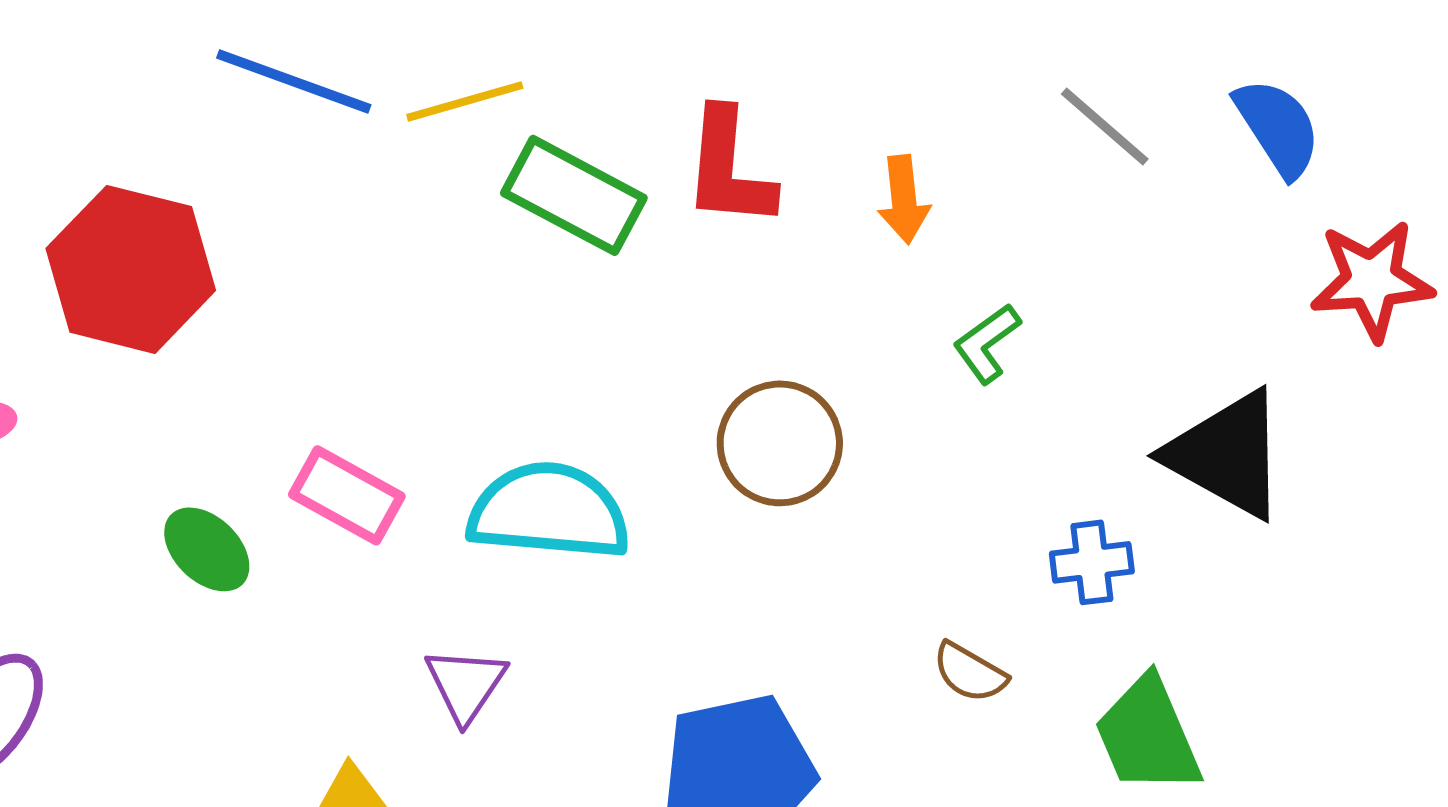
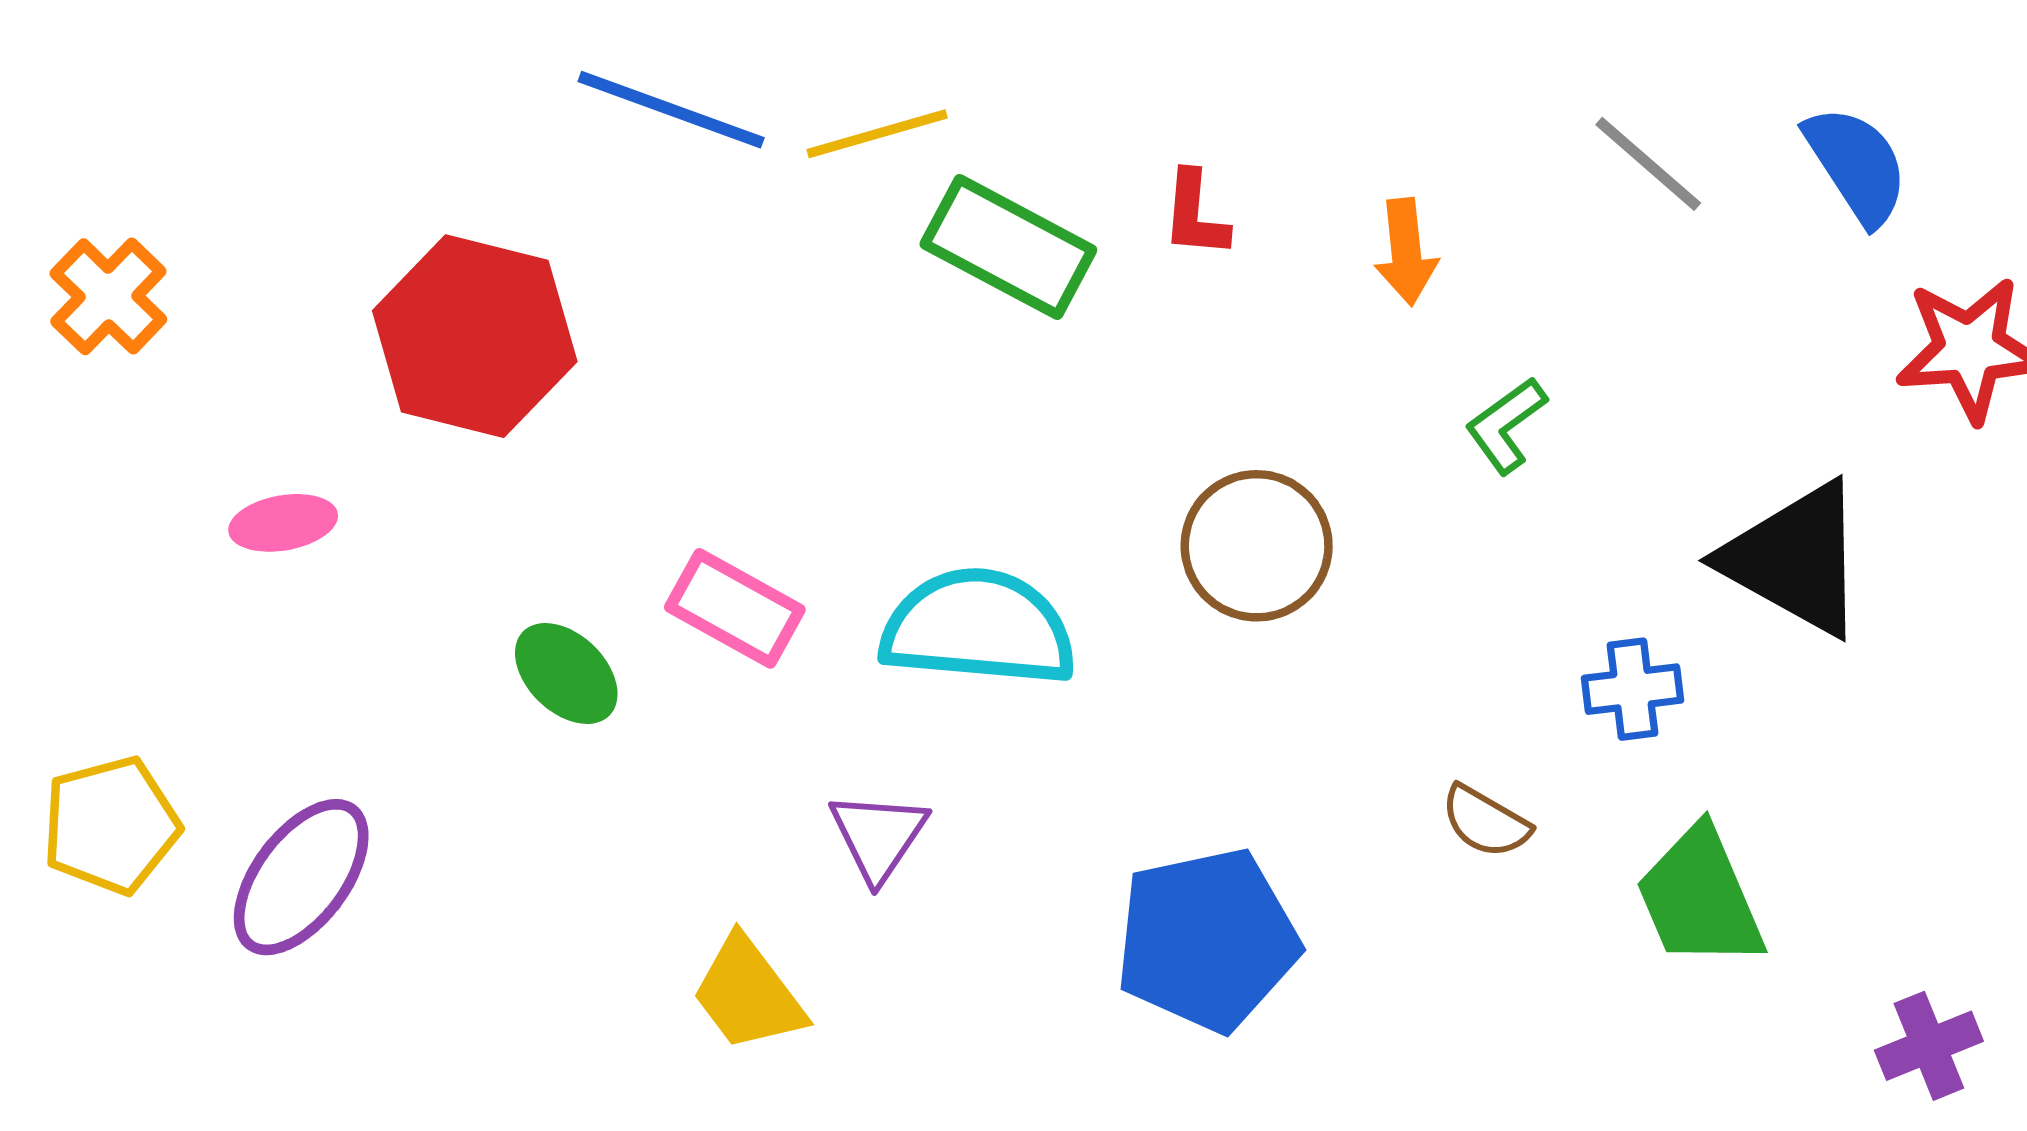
red L-shape: (729, 168) -> (1195, 214), size x0.6

